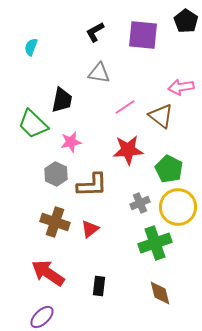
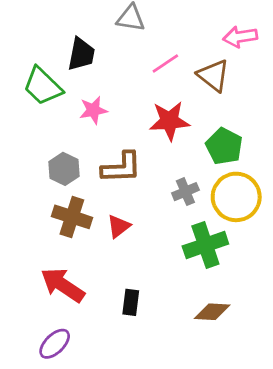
gray hexagon: (56, 174) -> (64, 169), moved
brown diamond: (160, 293) -> (212, 312), turned -72

